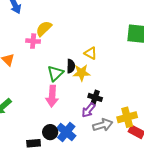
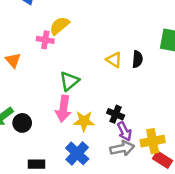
black semicircle: (71, 66) -> (137, 59), moved
yellow star: (81, 73) -> (84, 121), moved
purple arrow: (88, 110) -> (124, 131), moved, turned -70
black circle: (50, 132) -> (22, 123), moved

